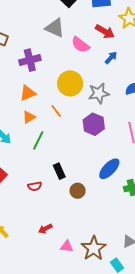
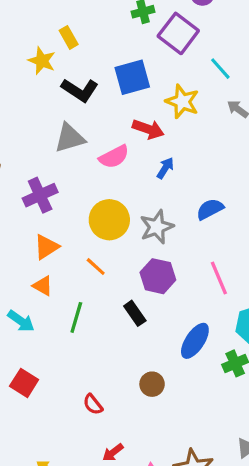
gray triangle: (55, 28) -> (70, 138), turned -30
pink semicircle: (80, 45) -> (114, 157), turned -54
orange triangle: (29, 117) -> (43, 286), moved, turned -48
black rectangle: (59, 171) -> (135, 313), moved
red semicircle: (35, 186) -> (93, 404), moved, turned 72

